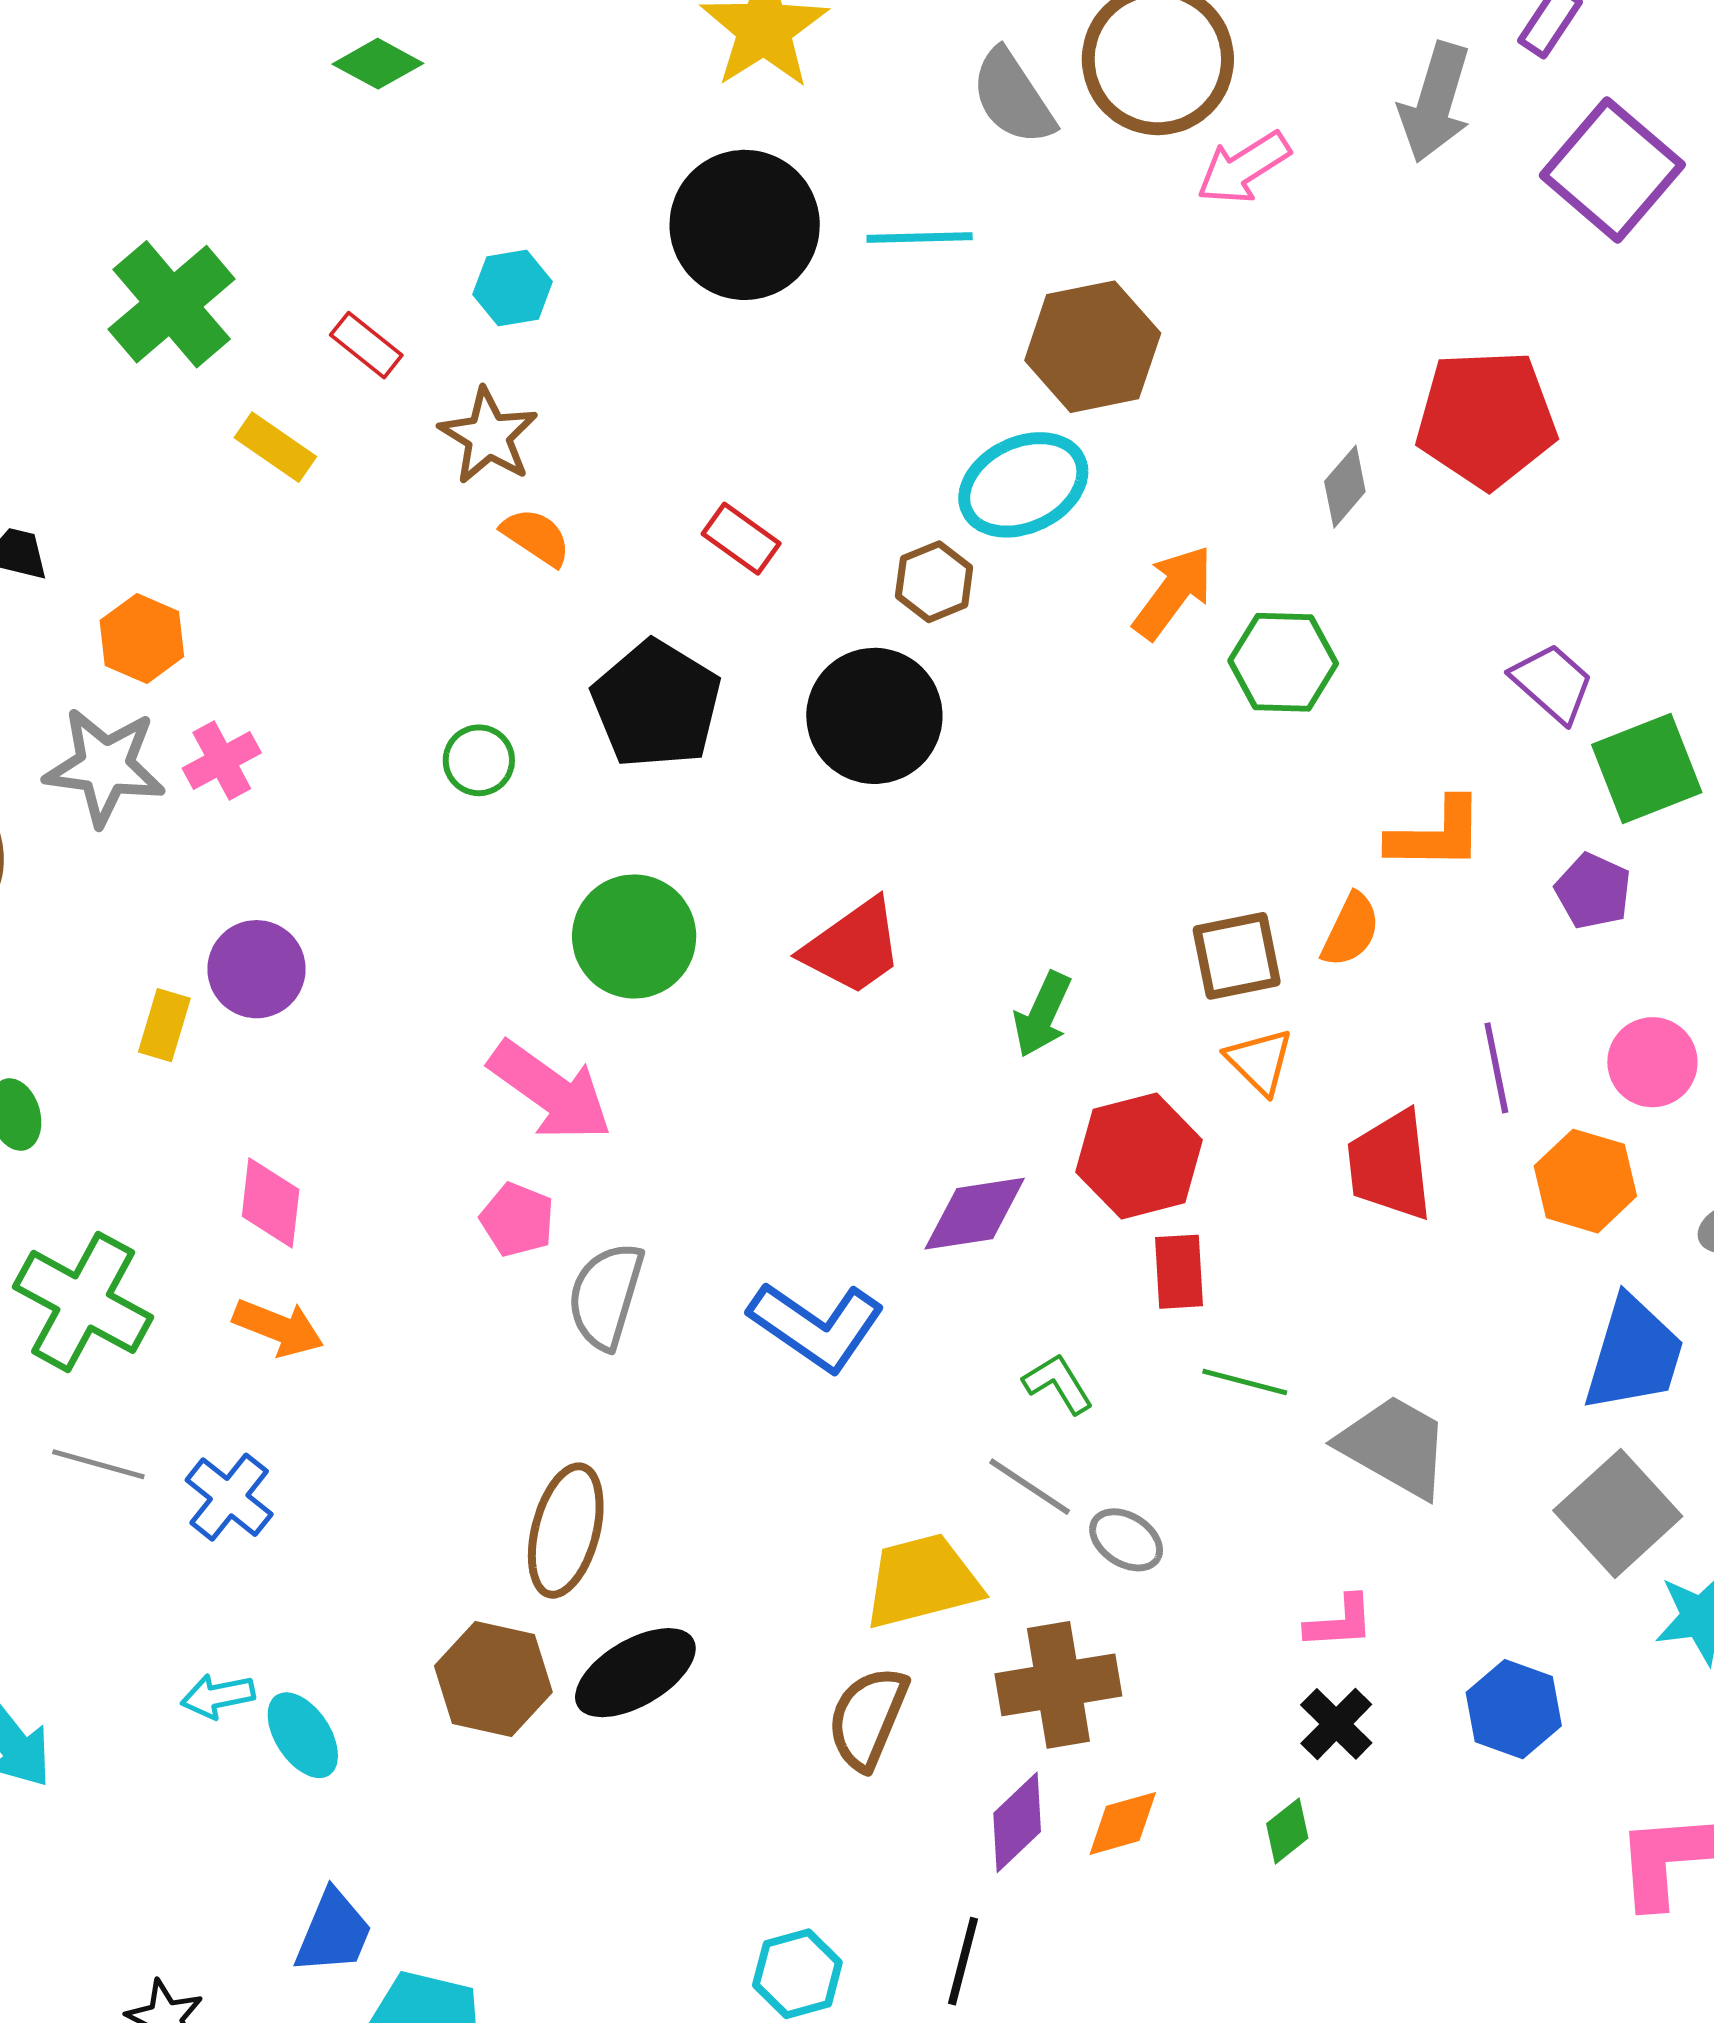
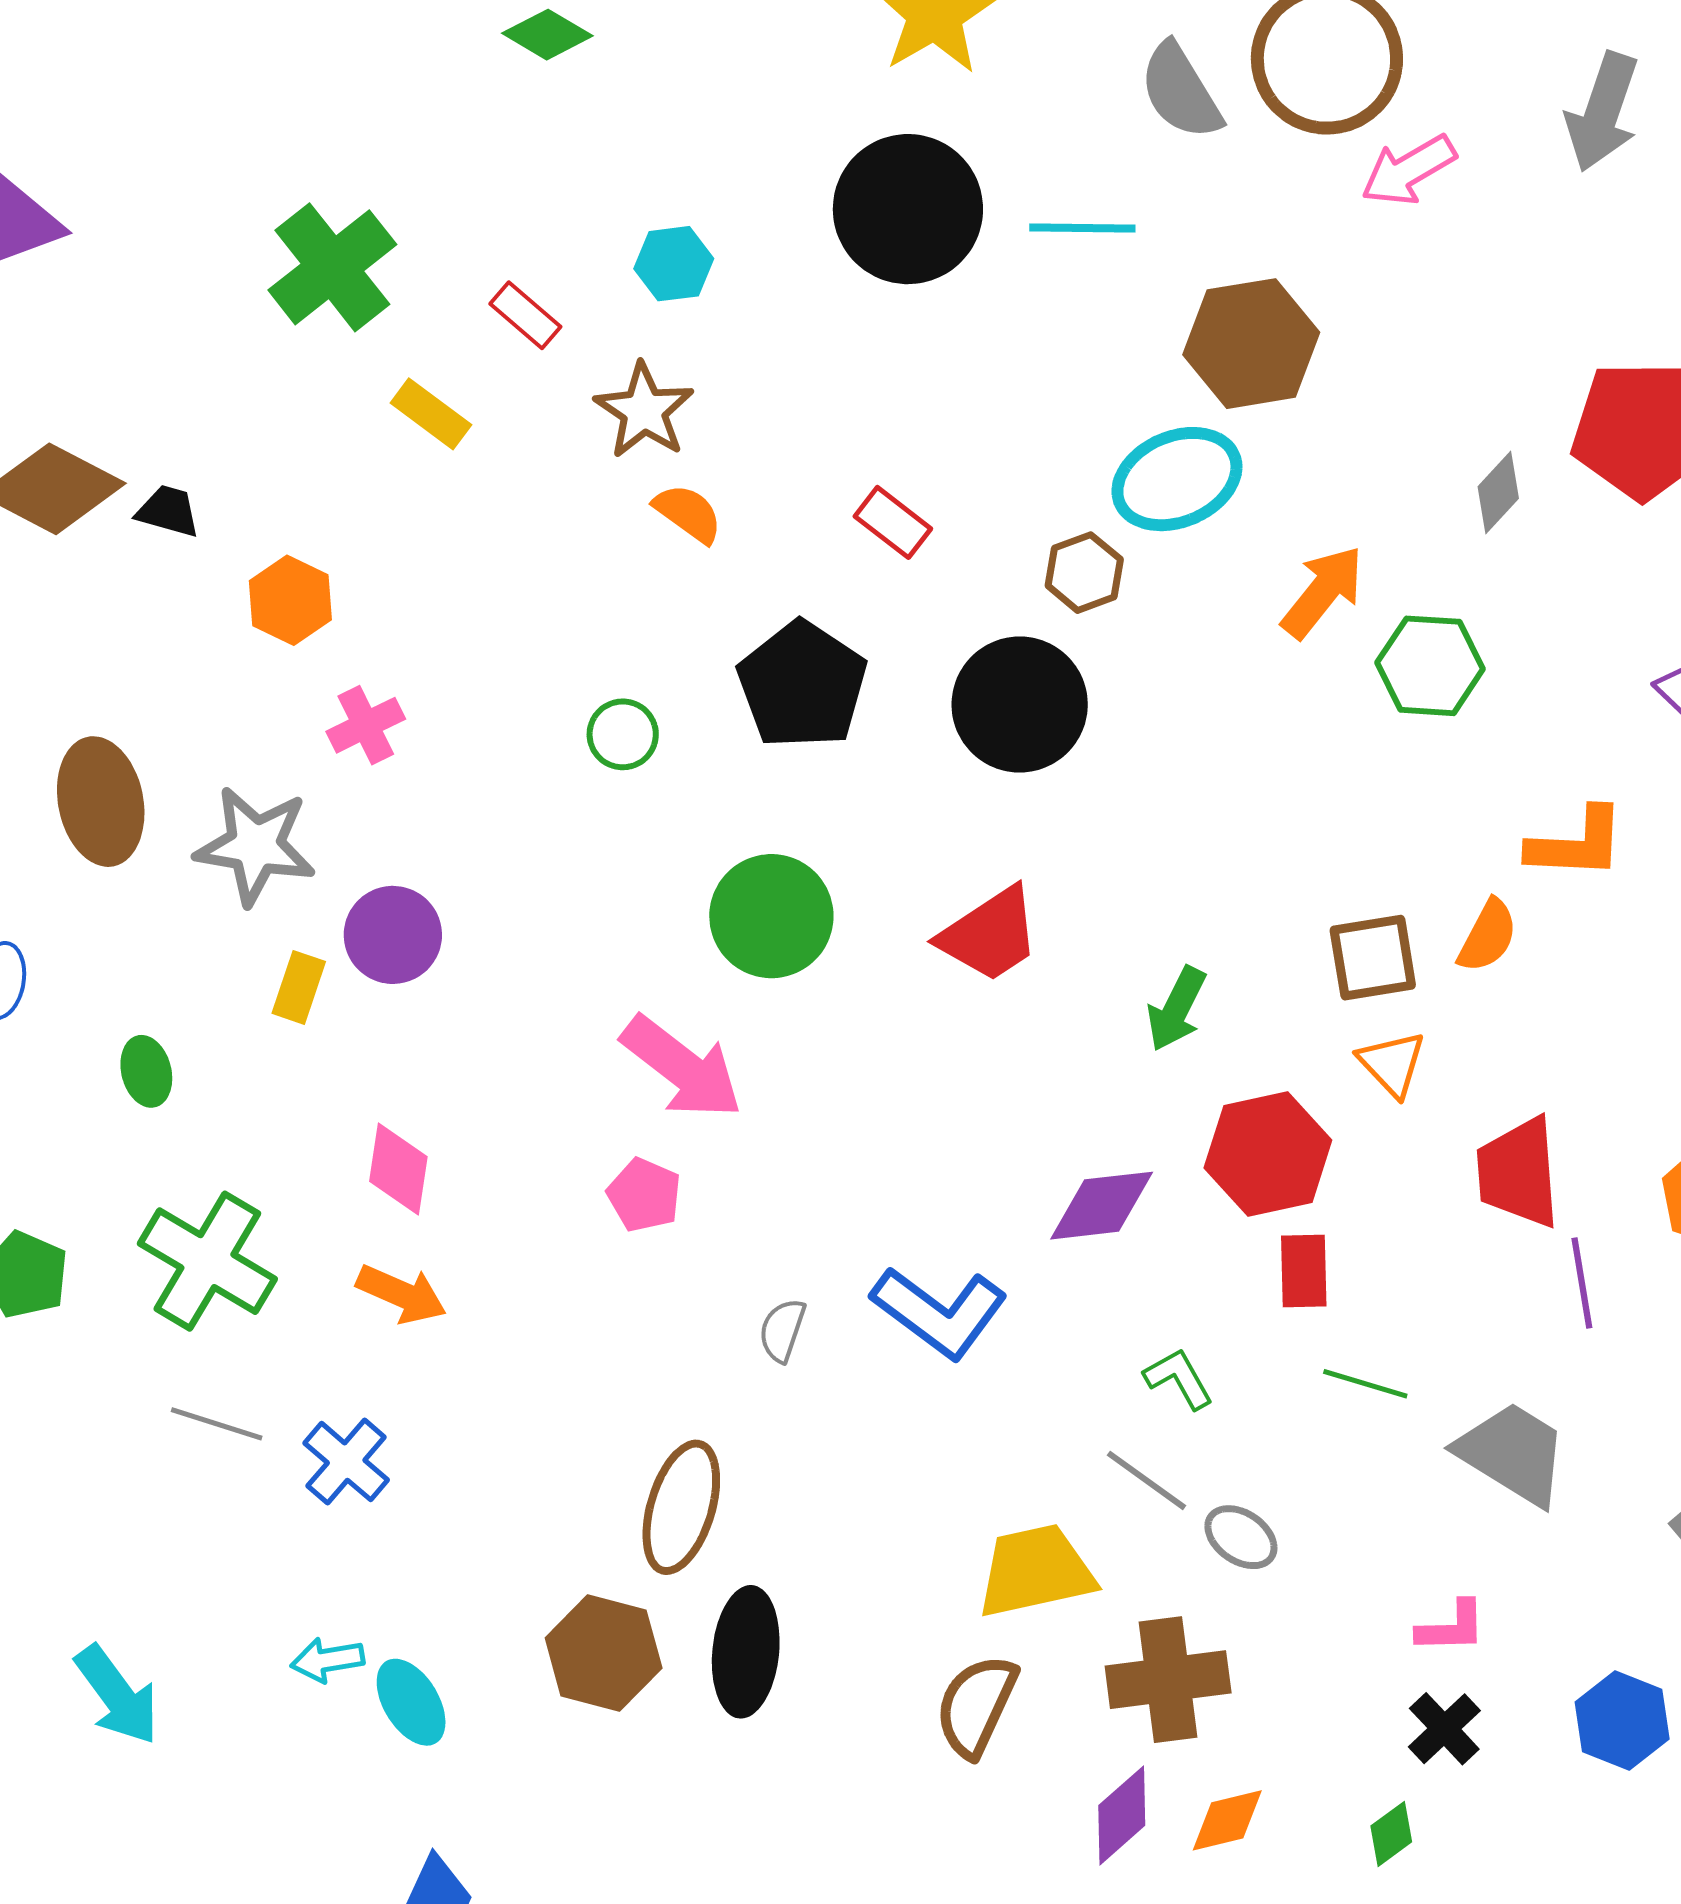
gray star: (105, 767) -> (256, 846), moved
purple line: (1496, 1068) -> (1582, 1283), moved
gray semicircle: (606, 1296) -> (782, 1330), moved, size x0.6
black ellipse: (635, 1673) -> (746, 1652), turned -56

